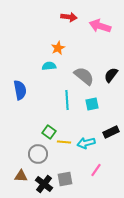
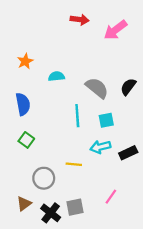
pink arrow: (100, 26) -> (115, 30), turned -55
orange star: (58, 48) -> (25, 61), moved
green square: (49, 132) -> (26, 140), moved
cyan arrow: (86, 143) -> (100, 147), moved
brown triangle: (21, 176) -> (24, 204), turned -40

